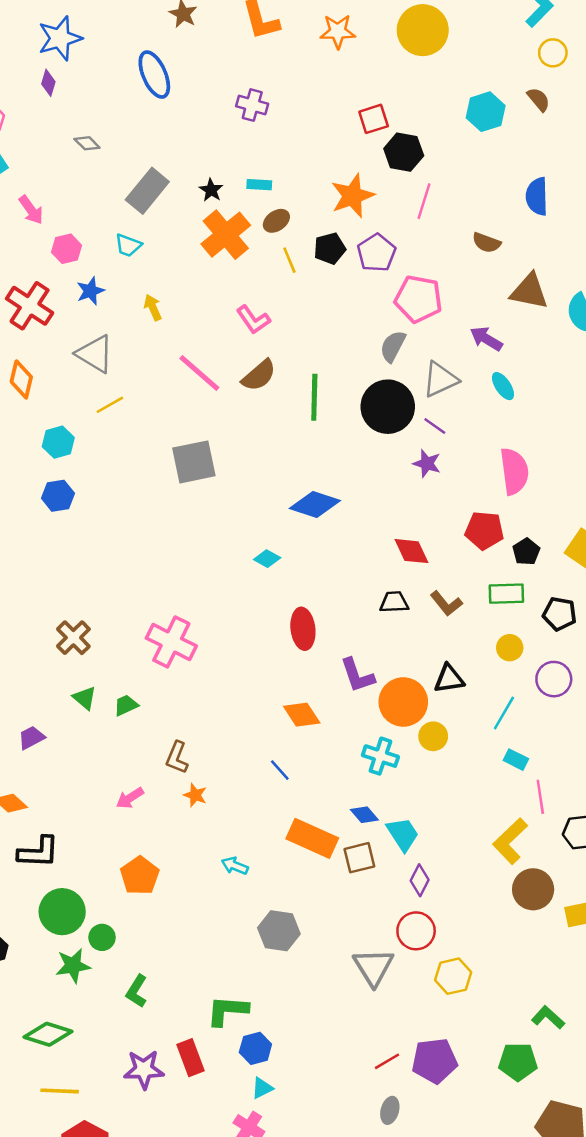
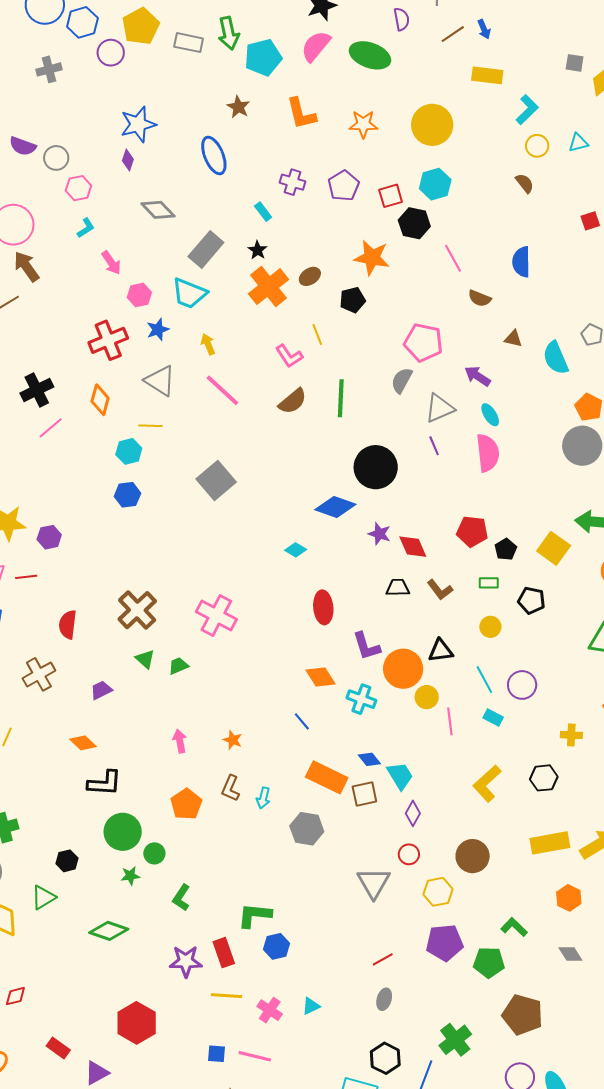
cyan hexagon: (486, 112) -> (435, 184), moved
gray diamond: (87, 143) -> (158, 210), size x1.6
cyan rectangle: (259, 185) -> (263, 212), moved, turned 48
orange star: (352, 196) -> (372, 258), turned 30
pink line: (424, 201) -> (453, 258), moved, turned -48
cyan trapezoid: (128, 245) -> (189, 293), size x1.6
purple pentagon: (376, 253) -> (344, 186), moved
yellow line: (289, 260) -> (317, 334), moved
brown triangle: (529, 291) -> (513, 339), size x0.6
red cross: (30, 306) -> (108, 340), turned 33
pink line: (199, 373) -> (222, 390), moved
green line: (314, 397) -> (341, 398), moved
yellow line: (110, 405) -> (150, 426), moved, turned 30
black circle: (388, 407) -> (376, 467), moved
purple line: (435, 426) -> (434, 446), turned 30
gray square: (194, 462) -> (216, 481), moved, turned -30
purple star: (427, 463) -> (379, 534), moved
pink semicircle: (514, 471) -> (488, 453), moved
green rectangle: (506, 594) -> (489, 583), size x0.7
brown cross: (73, 638) -> (137, 610), size x1.4
purple circle: (554, 679) -> (522, 685), moved
cyan line: (504, 713) -> (484, 680), turned -60
cyan cross: (380, 756) -> (361, 699), moved
brown L-shape: (177, 758) -> (230, 788), moved
pink line: (540, 797) -> (450, 721), moved
pink arrow: (130, 798) -> (180, 741), turned 110
cyan arrow: (235, 866) -> (263, 798), turned -100
brown circle: (533, 889) -> (473, 856), moved
gray hexagon: (279, 931) -> (307, 829), moved
red circle: (416, 931) -> (409, 854), size x0.7
green star: (73, 966) -> (130, 876), size x0.7
purple pentagon: (434, 1061) -> (445, 943), moved
cyan triangle: (262, 1088) -> (311, 1006), moved
yellow line: (60, 1091) -> (226, 996), moved

